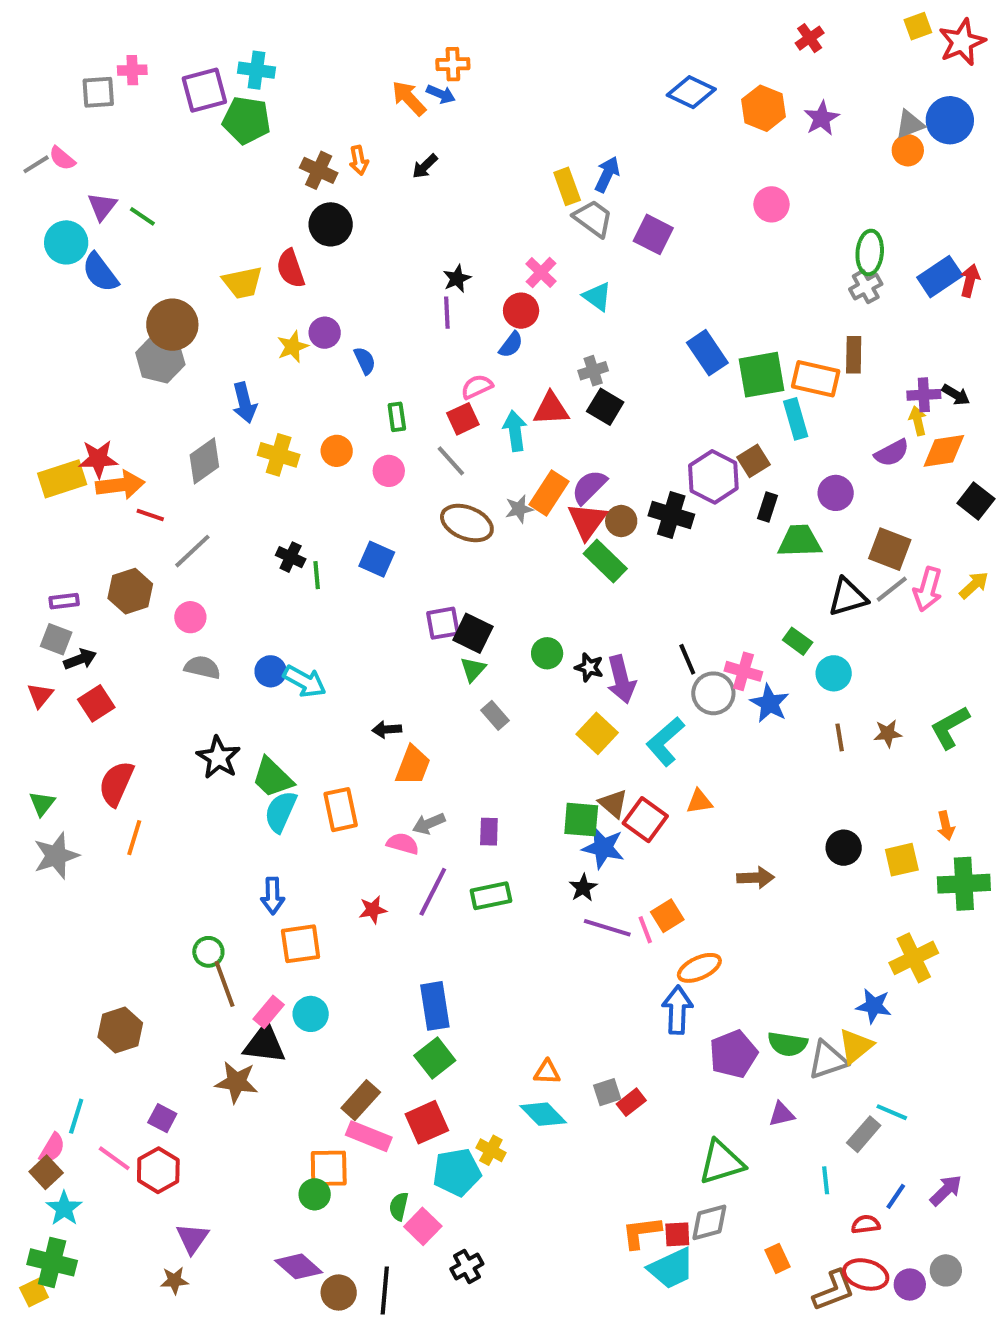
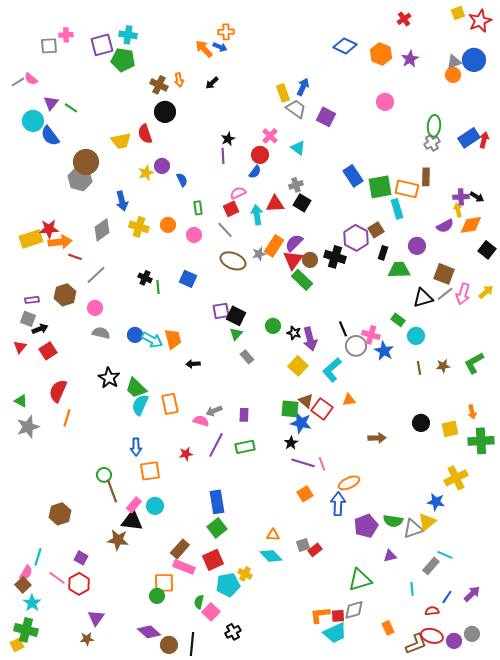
orange trapezoid: (413, 765) -> (173, 339), moved, turned -35
green triangle: (42, 804) -> (21, 401), turned -40
orange square: (667, 916) -> (305, 494), moved

